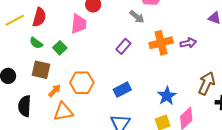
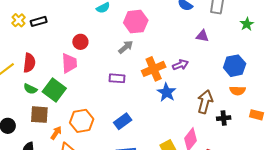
gray arrow: (137, 17) -> (126, 47), turned -70
purple rectangle: (123, 46) -> (117, 78), turned 63
green square: (60, 48) -> (54, 90), size x1.6
blue star: (167, 96) -> (167, 92), moved

